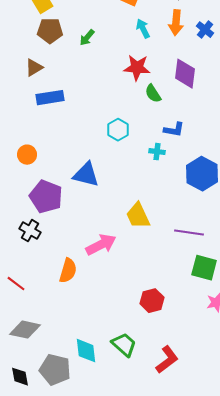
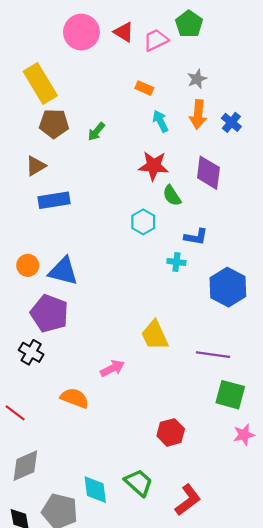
cyan hexagon: (118, 130) -> (143, 222), moved
blue triangle: (86, 175) -> (63, 271), moved
pink arrow: (101, 245) -> (112, 368), size x0.7
orange semicircle: (68, 271) -> (75, 398), turned -85
gray diamond: (25, 330) -> (25, 466), turned -36

